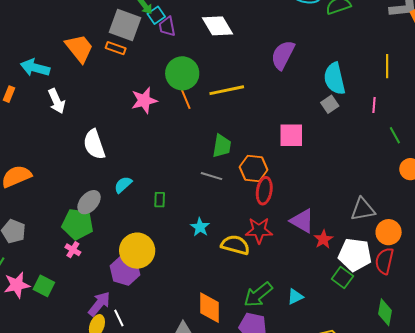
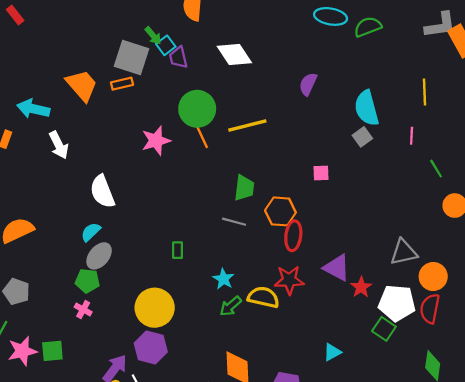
orange rectangle: (116, 48) -> (122, 84), turned -30
purple semicircle: (283, 55) -> (308, 84), size x0.7
pink square: (291, 135) -> (321, 173), size x0.6
cyan semicircle: (123, 185) -> (91, 232), moved
green pentagon: (78, 224) -> (87, 281), size x0.7
purple hexagon: (125, 270) -> (151, 348), moved
green square: (44, 286) -> (52, 351), turned -30
green arrow: (258, 295) -> (231, 306), moved, size x0.7

